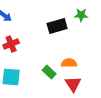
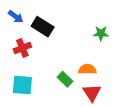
green star: (81, 15) -> (101, 33), moved
black rectangle: (57, 26) -> (43, 27), moved, turned 48

